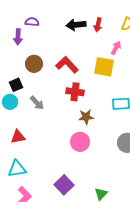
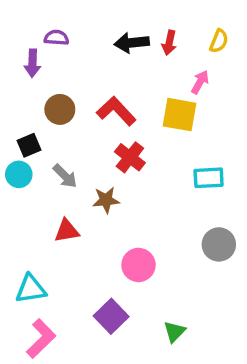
red cross: (75, 92) -> (130, 157), turned 30
brown star: (86, 117) -> (106, 200), moved
red triangle: (18, 137) -> (67, 231), moved
pink circle: (80, 142) -> (138, 265), moved

